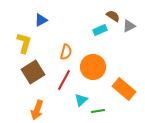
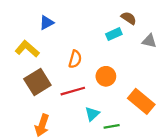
gray triangle: (129, 26) -> (149, 41), moved, turned 40
yellow L-shape: (24, 43) -> (27, 49), turned -65
orange circle: (93, 67) -> (106, 76), size x0.7
red line: (64, 80) -> (73, 91), turned 45

